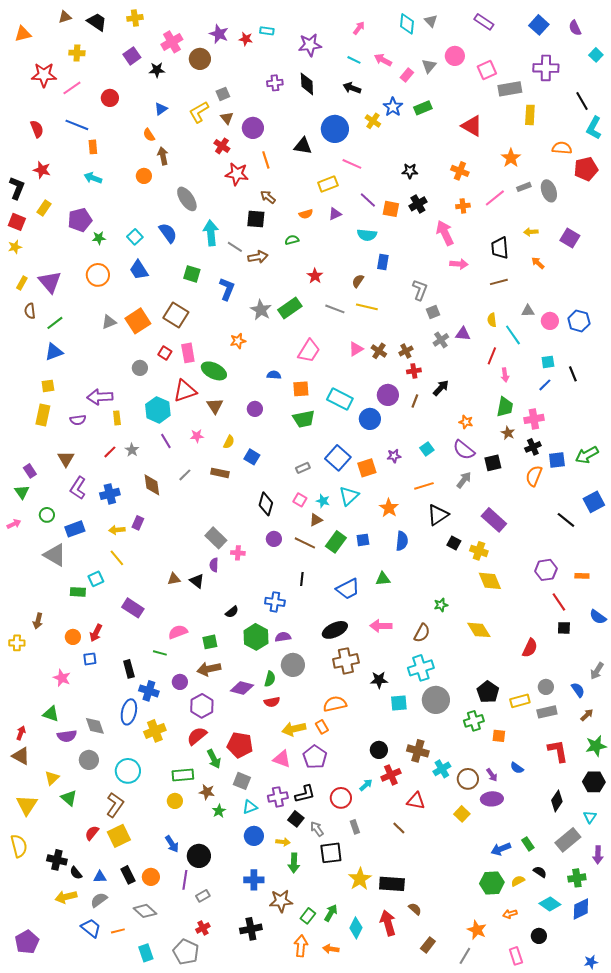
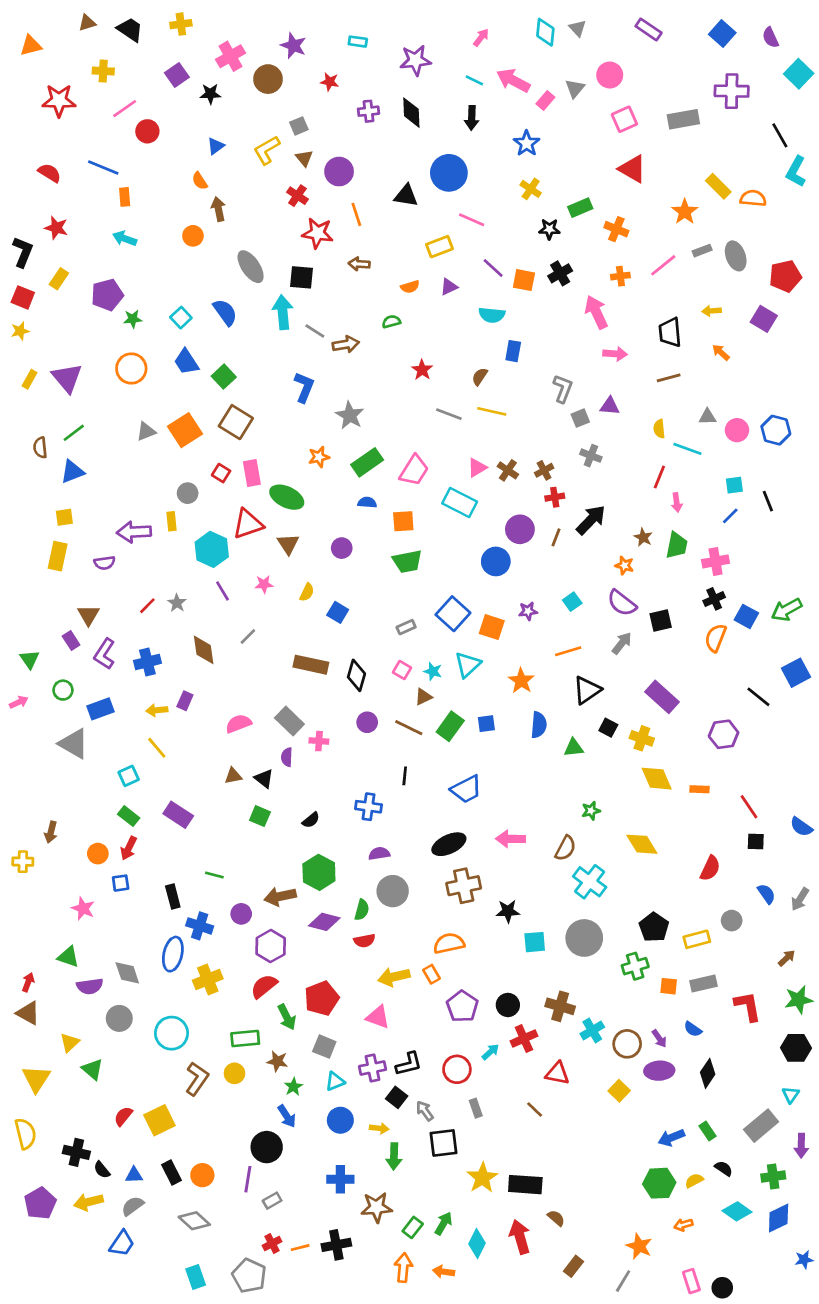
red star: (246, 39) -> (330, 82), moved
cyan square: (596, 55) -> (799, 74), size x1.5
pink arrow: (383, 60) -> (513, 80), size x1.4
pink square: (487, 70) -> (624, 119), moved
pink line: (72, 88) -> (125, 109), moved
black arrow: (352, 88) -> (472, 118), turned -108
green rectangle: (423, 108) -> (580, 208), moved
yellow rectangle: (530, 115) -> (718, 186), moved, turned -48
yellow cross: (373, 121) -> (531, 189), moved
red semicircle: (37, 129) -> (50, 173), turned -36
red pentagon: (586, 169) -> (785, 276), moved
brown arrow: (268, 197) -> (359, 264), turned -35
black square: (256, 219) -> (301, 277), moved
green square: (192, 274) -> (224, 377), moved, turned 30
green rectangle: (290, 308) -> (367, 462), moved
brown semicircle: (30, 311) -> (40, 448), moved
purple triangle: (463, 334) -> (610, 406), moved
cyan line: (513, 335) -> (687, 449), turned -35
gray cross: (441, 340) -> (591, 456), turned -35
black arrow: (441, 388) -> (591, 520), size x1.4
cyan rectangle: (340, 399) -> (460, 502), moved
yellow rectangle: (117, 418) -> (172, 521), moved
brown star: (508, 433) -> (643, 537), moved
blue square: (557, 460) -> (746, 616), turned 36
orange square: (367, 468) -> (492, 627), turned 36
purple rectangle: (30, 471) -> (71, 641), moved
brown rectangle: (220, 473) -> (311, 665), moved, size x1.4
purple hexagon: (546, 570) -> (724, 734), moved
orange rectangle: (582, 576) -> (699, 789), moved
green triangle: (383, 579) -> (574, 748), moved
green rectangle: (78, 592) -> (129, 816), moved, turned 35
pink semicircle: (178, 632) -> (239, 724), moved
green hexagon: (256, 637) -> (319, 872), moved
green square: (210, 642) -> (260, 816), moved, turned 35
cyan cross: (421, 668) -> (590, 882), moved, turned -35
blue semicircle: (578, 690) -> (766, 894), moved
gray rectangle: (547, 712) -> (703, 984), moved
red pentagon: (240, 745) -> (322, 998), turned -30
purple pentagon: (315, 757) -> (462, 1006), moved
black diamond: (557, 801) -> (708, 1073), moved
brown L-shape: (115, 805) -> (197, 1079), moved
blue arrow: (172, 844) -> (287, 1116), moved
blue trapezoid: (91, 928) -> (122, 1244), turned 85
orange line: (118, 931) -> (300, 1248), moved
black circle: (539, 936) -> (722, 1288), moved
purple pentagon: (27, 942) -> (40, 1203), moved
blue star: (591, 962) -> (804, 1260), moved

